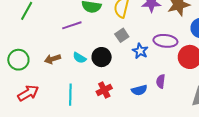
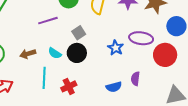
gray square: (122, 35) -> (79, 33), moved
red cross: (104, 90) -> (69, 86), moved
cyan line: (70, 95) -> (44, 78), moved

